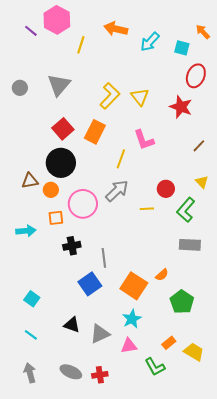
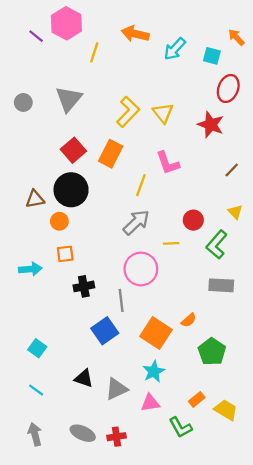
brown triangle: (30, 181) -> (35, 199), moved
pink circle: (83, 204) -> (141, 269), moved

